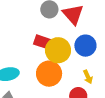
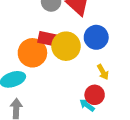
orange circle: (49, 74) -> (32, 53), moved

